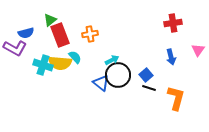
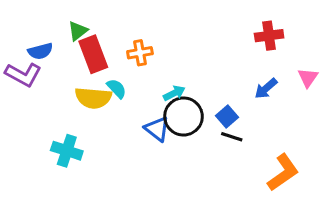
blue arrow: (171, 57) -> (266, 89), turned 63
cyan cross: (43, 65) -> (67, 151), moved
orange L-shape: (176, 98) -> (283, 172), moved, turned 40

